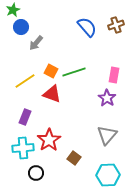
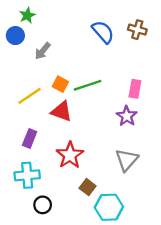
green star: (13, 10) -> (27, 15), moved
brown cross: (116, 25) -> (137, 30), turned 35
blue circle: (21, 27) -> (15, 36), moved
red star: (49, 140) -> (70, 155), moved
cyan hexagon: (108, 175) -> (109, 207), moved

